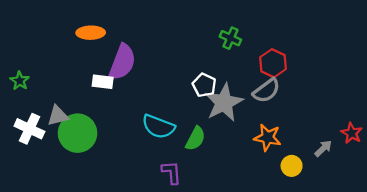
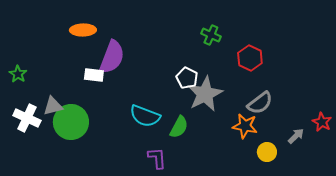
gray semicircle: (266, 91) -> (260, 103), moved

